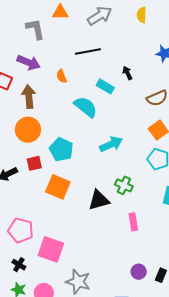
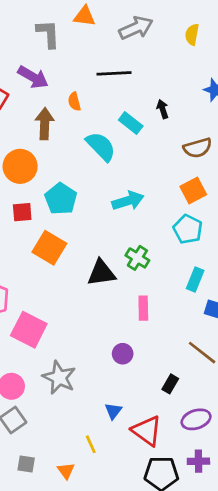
brown arrow: (29, 97) -> (45, 124), moved
purple circle: (139, 272) -> (123, 354), moved

